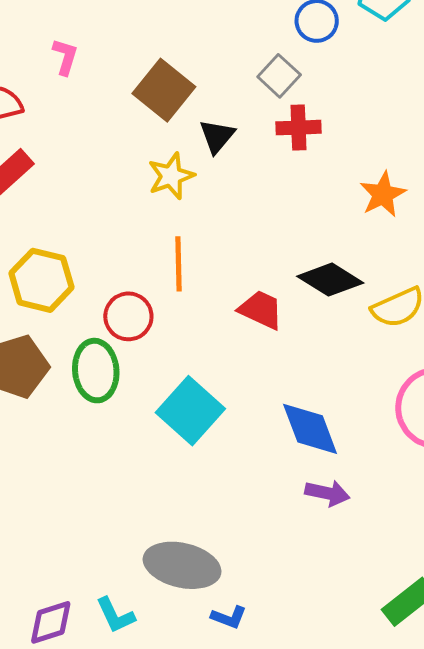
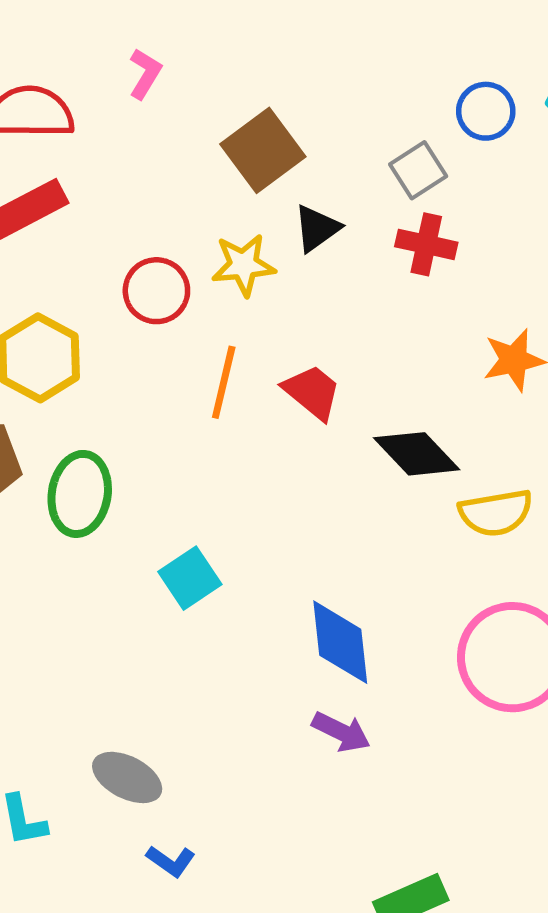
red trapezoid: (261, 310) -> (312, 392), moved
red circle: (128, 316) -> (156, 291), moved
cyan square: (190, 411) -> (190, 578), size x0.7
gray ellipse: (182, 565) -> (127, 777), size x0.7

